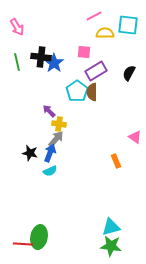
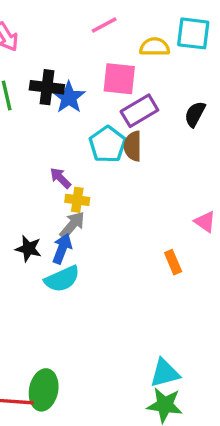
pink line: (94, 16) -> (104, 25), moved
pink square: (84, 52) -> (119, 79), size x1.5
cyan semicircle: (50, 171) -> (62, 279), size x1.5

